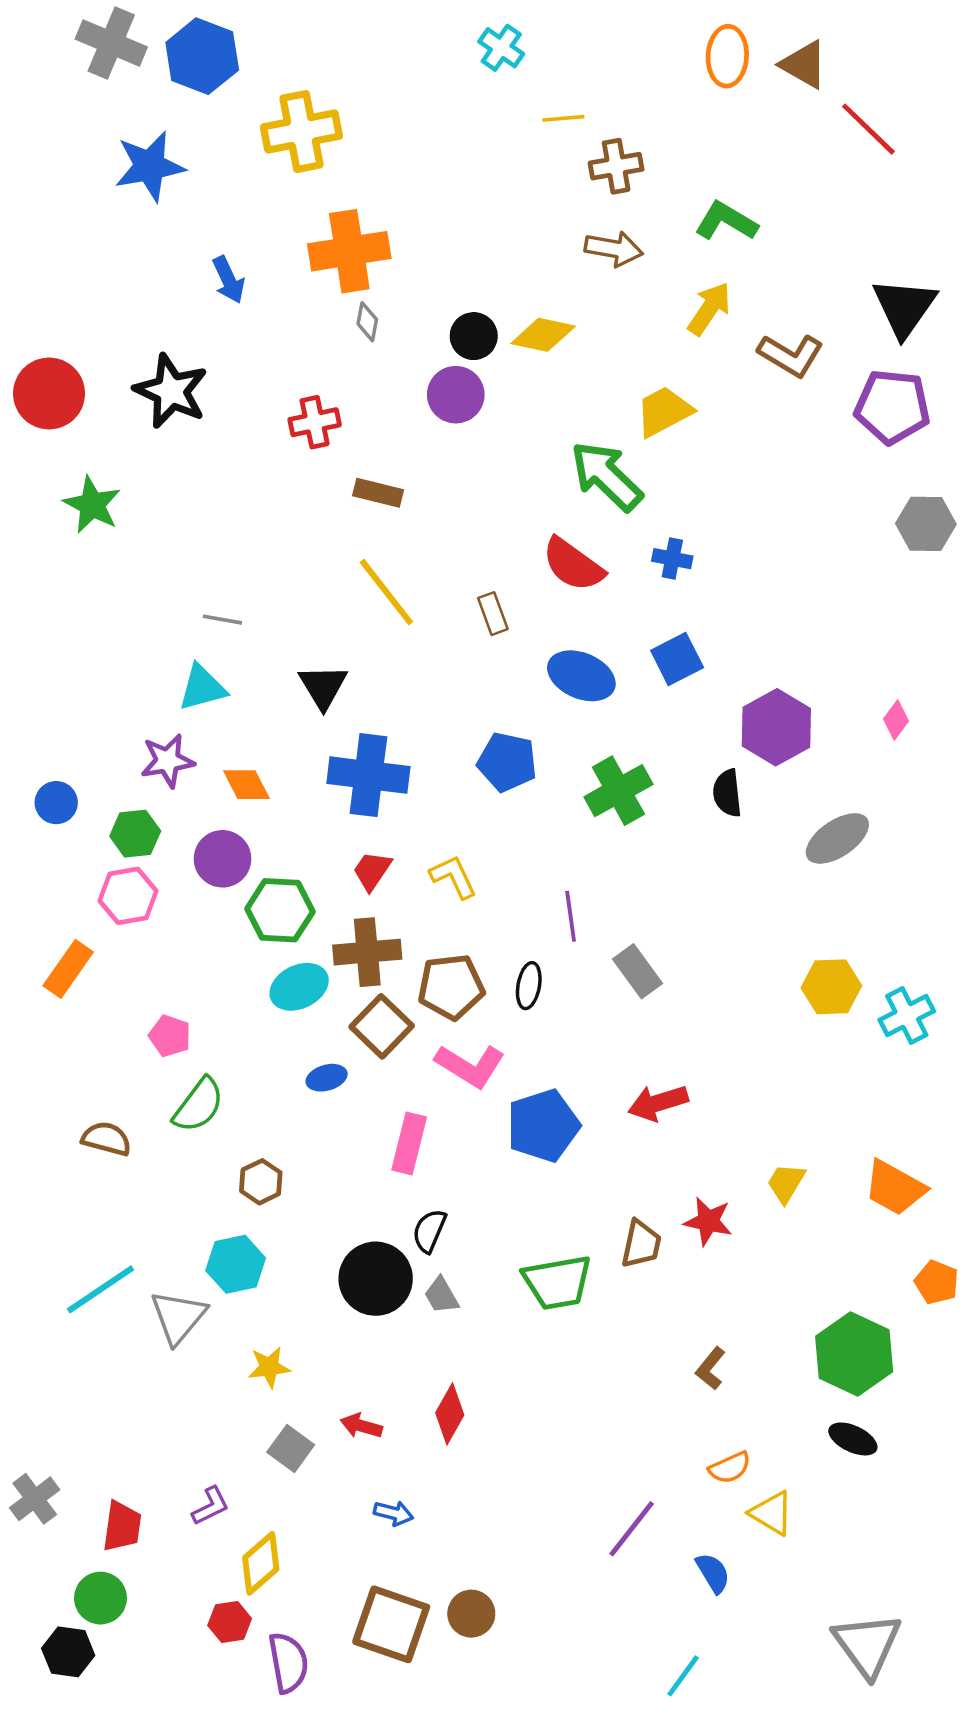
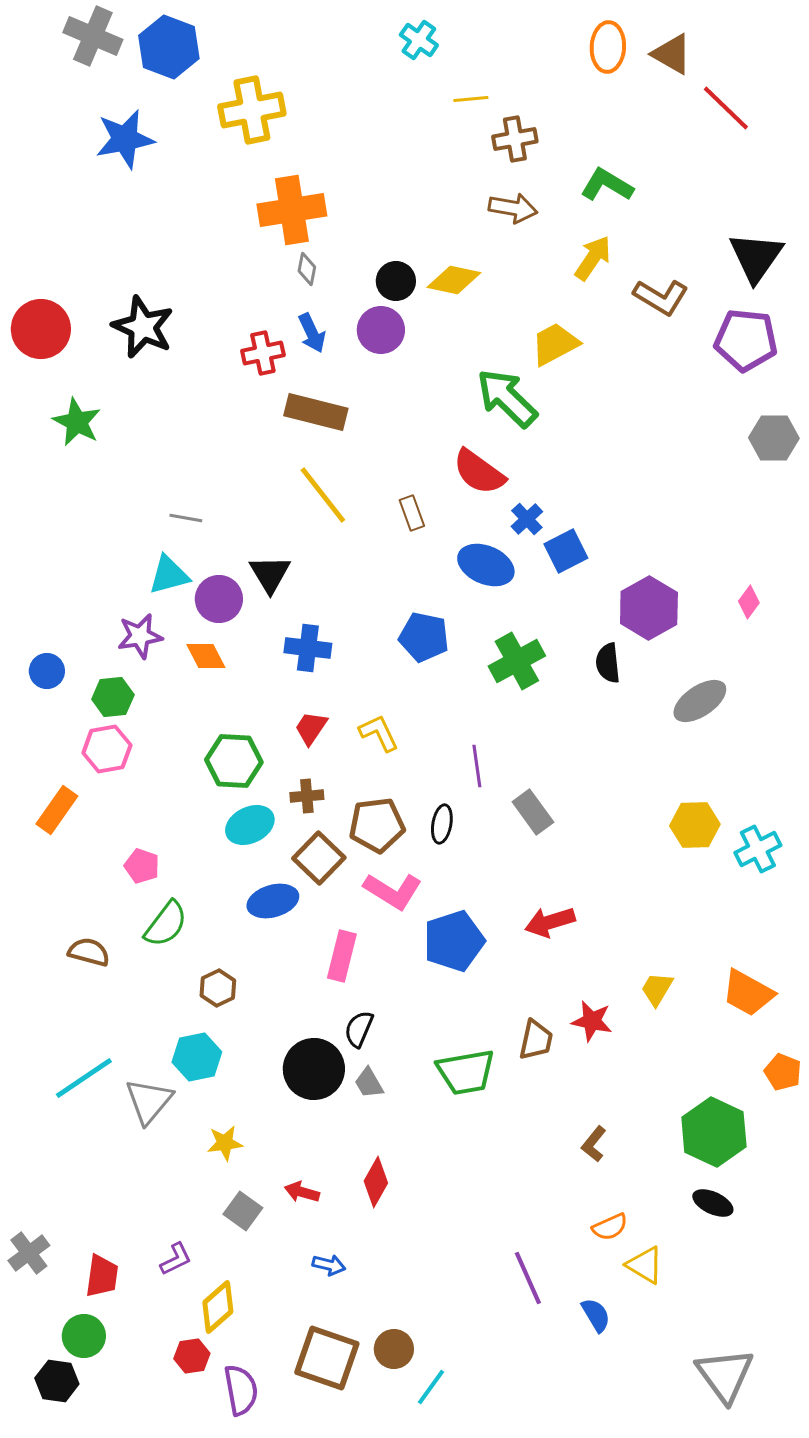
blue arrow: (228, 280) -> (312, 333), moved
brown rectangle: (378, 493) -> (316, 412), size x1.5
blue cross: (672, 559) -> (527, 519), moved, turned 36
blue cross: (368, 775) -> (308, 648), size x0.7
purple circle: (222, 859) -> (219, 599), moved
brown cross: (367, 952) -> (307, 796), size x0.6
blue ellipse: (327, 1078) -> (273, 901), size x1.5
purple line: (632, 1529) -> (528, 1278), turned -62
cyan line: (683, 1676) -> (431, 1387), moved

